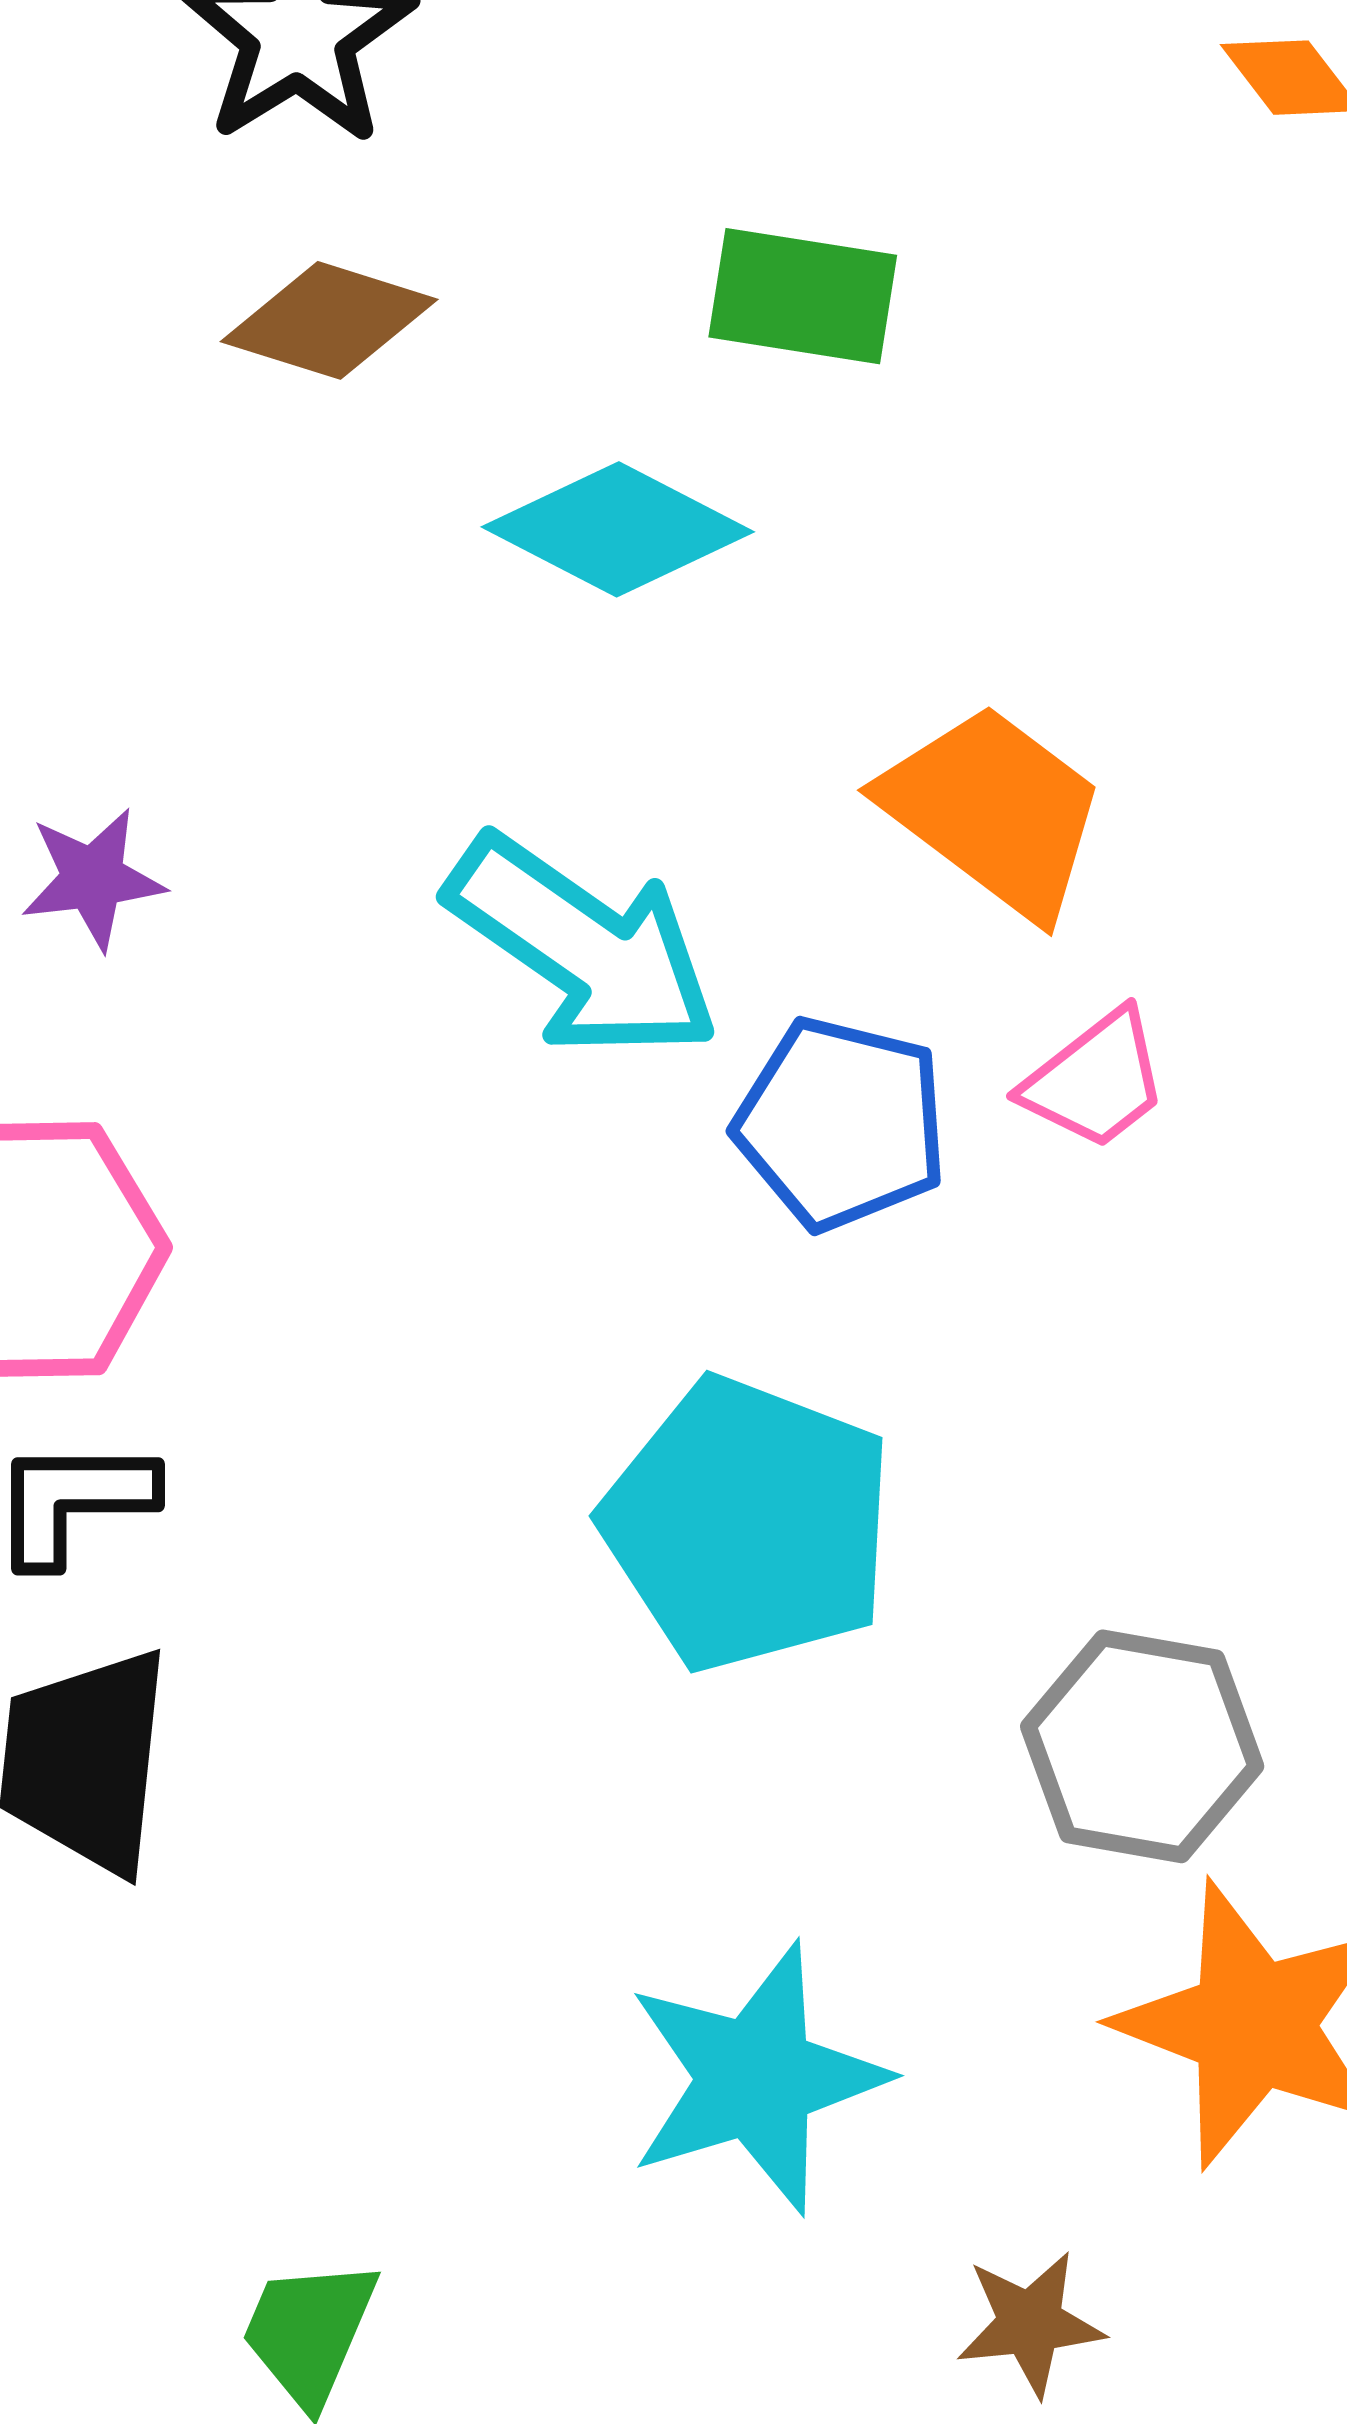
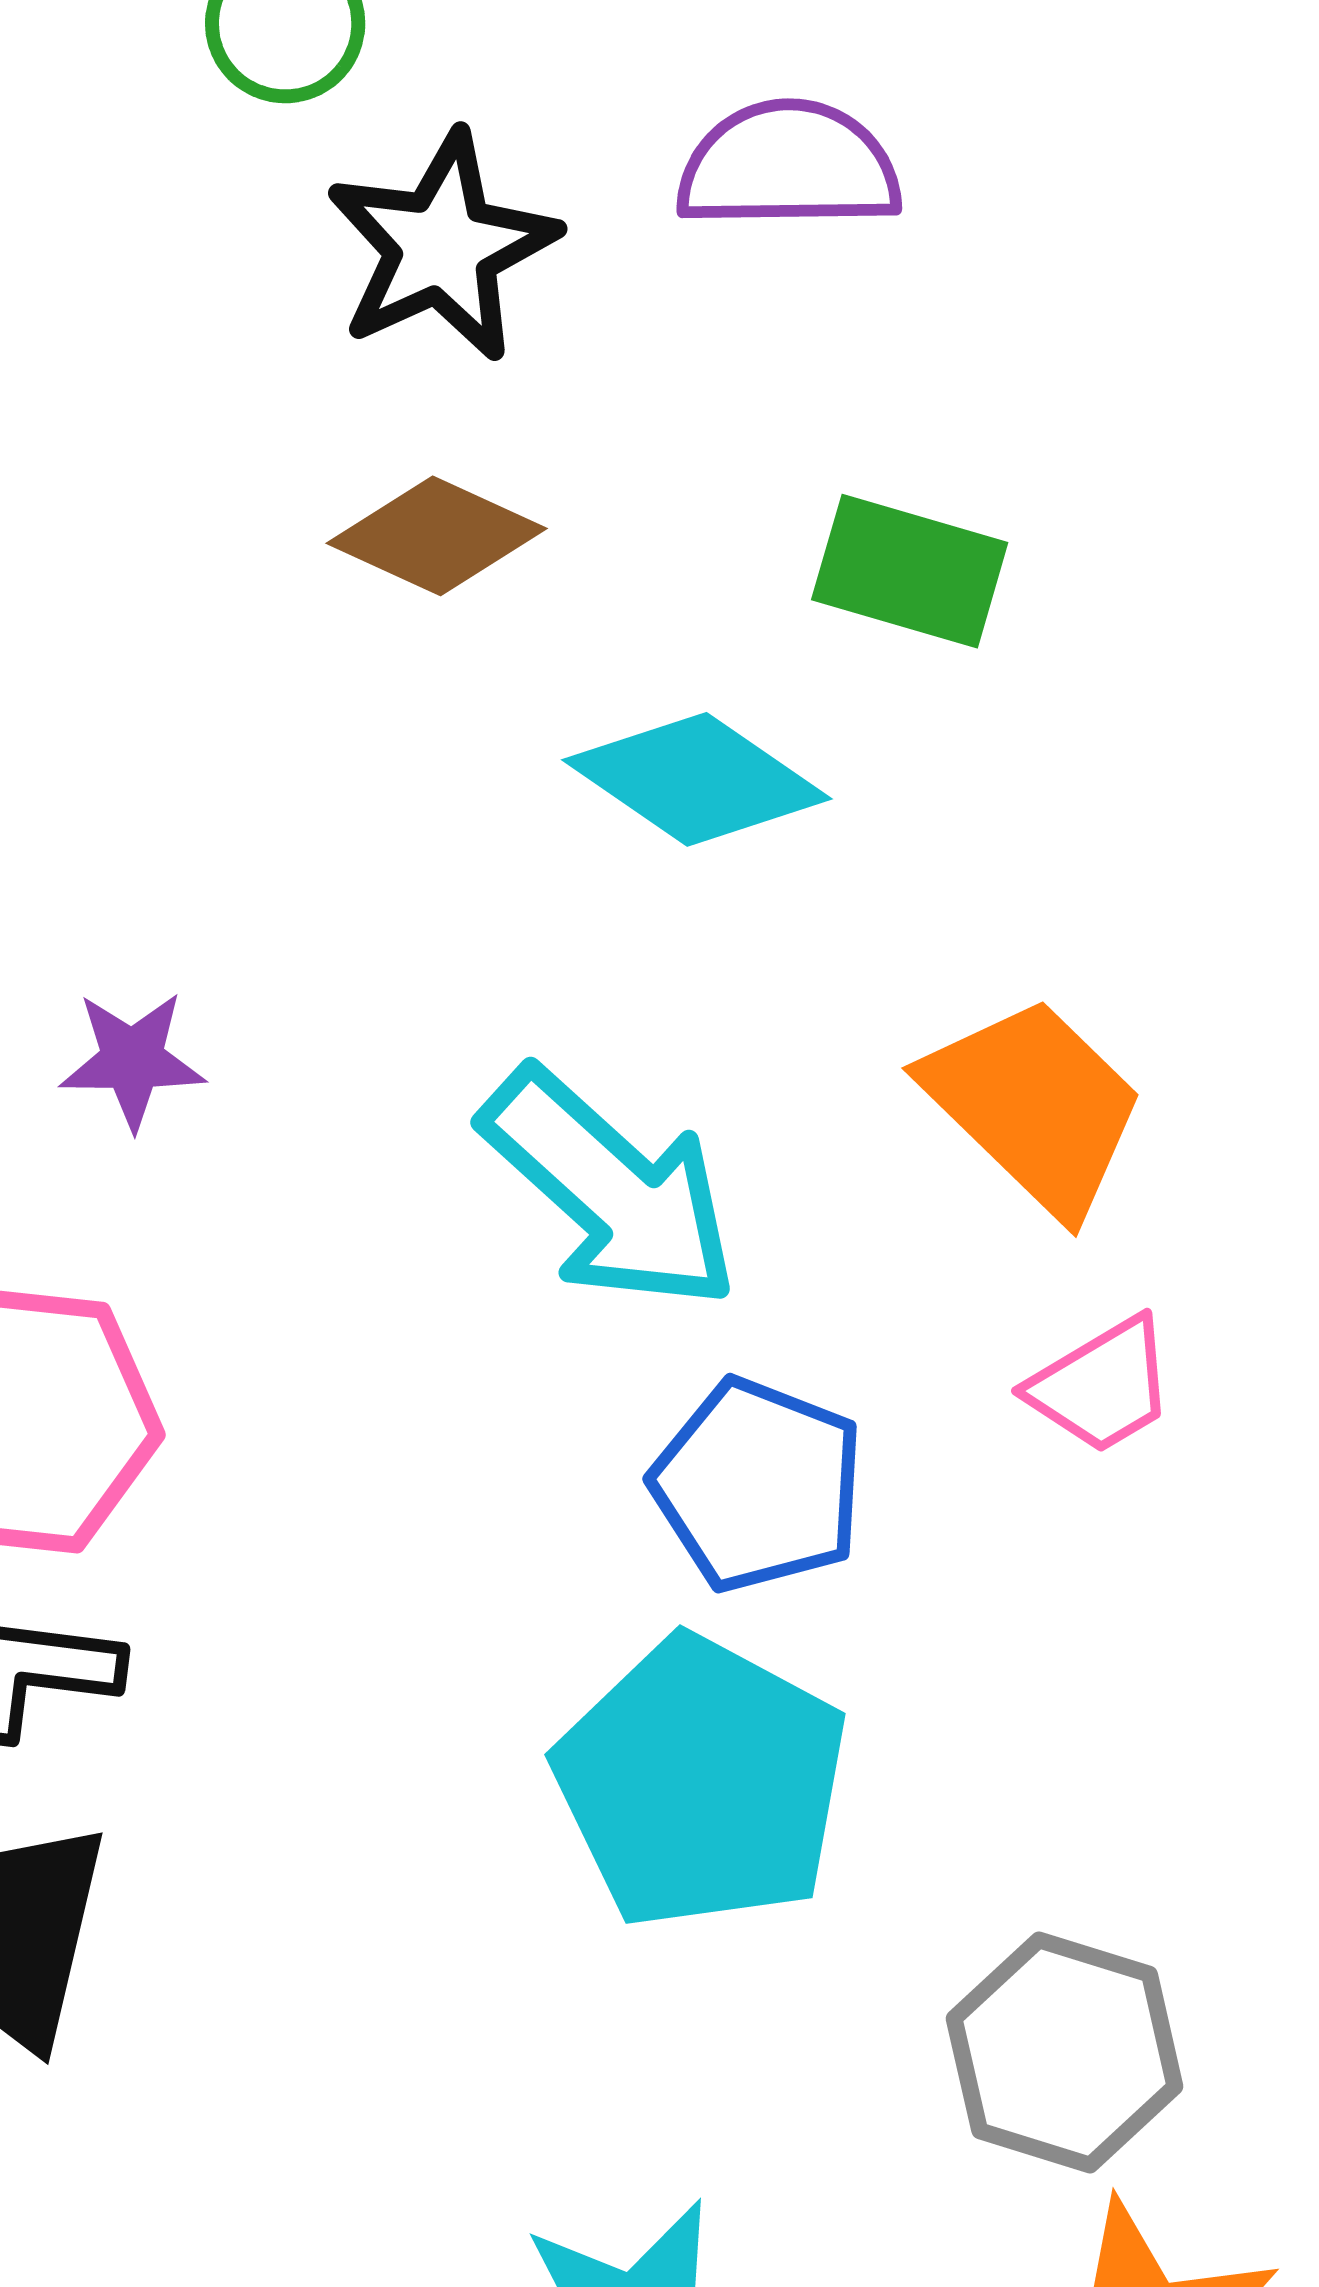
blue pentagon: (841, 1124) -> (758, 1485), moved

